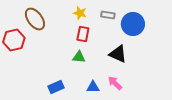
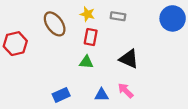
brown ellipse: (35, 19) -> (55, 24), moved
blue circle: (133, 24) -> (173, 18), moved

